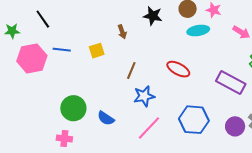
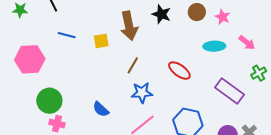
cyan ellipse: (198, 30) -> (214, 46), moved
brown arrow: (122, 32) -> (129, 26), size x2.0
pink hexagon: (32, 58) -> (30, 59), moved
green circle: (73, 108) -> (49, 101), moved

